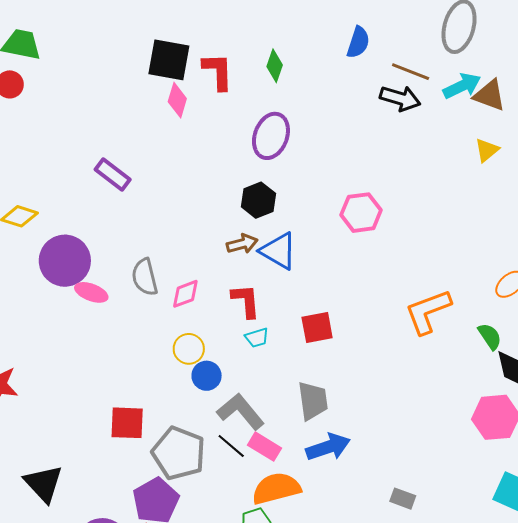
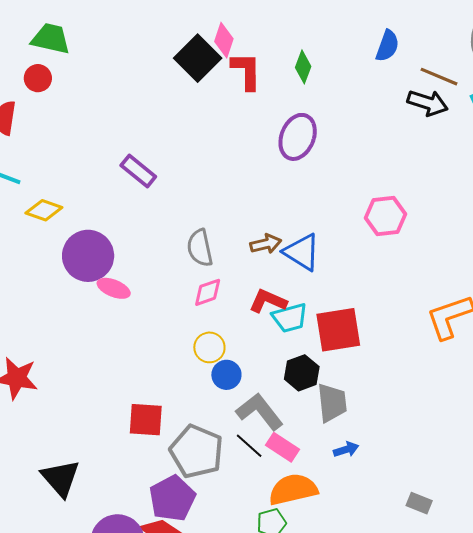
black square: (169, 60) -> (198, 58), turned 33
pink diamond: (177, 100) -> (224, 40), moved
black hexagon: (258, 200) -> (302, 373), moved
gray semicircle: (145, 277) -> (200, 248), moved
red L-shape: (246, 301) -> (268, 301), turned -63
red square: (317, 327) -> (338, 330), size x1.4
cyan trapezoid: (257, 338) -> (290, 318), moved, size x1.5
blue arrow: (328, 447) -> (346, 450), size x0.6

